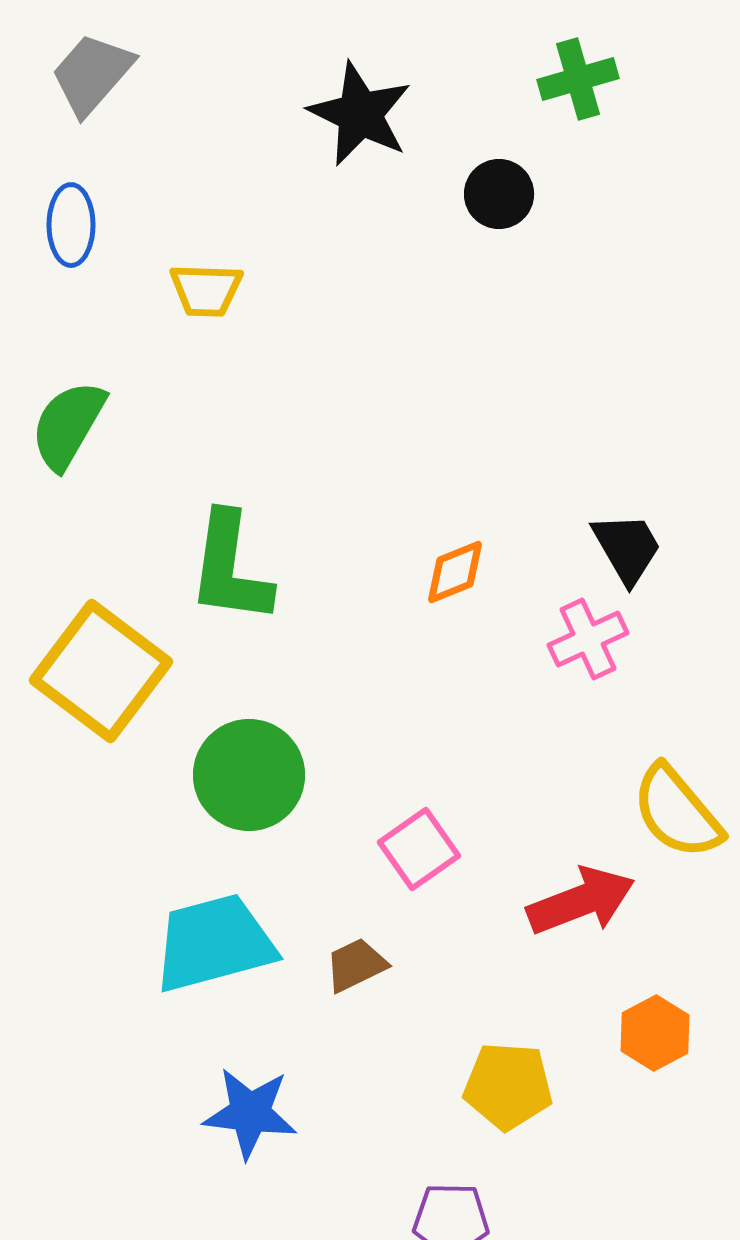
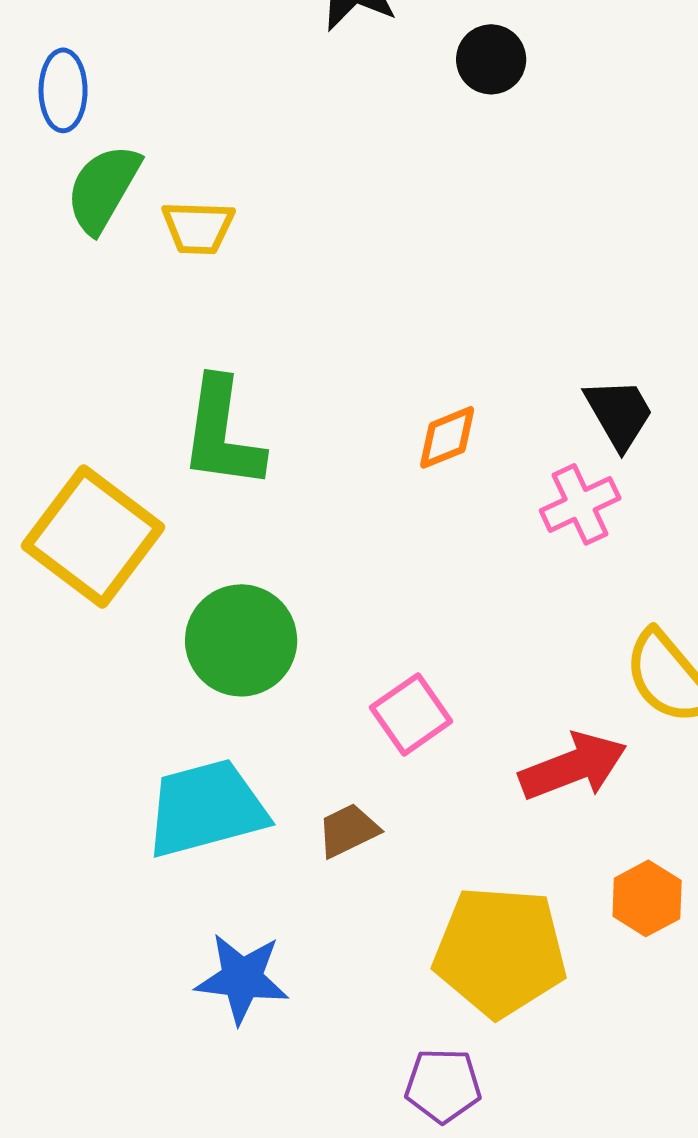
yellow trapezoid: (206, 290) -> (198, 227), moved
green semicircle: (68, 425) -> (103, 188), moved
yellow pentagon: (508, 1086) -> (500, 951), size x1.5

